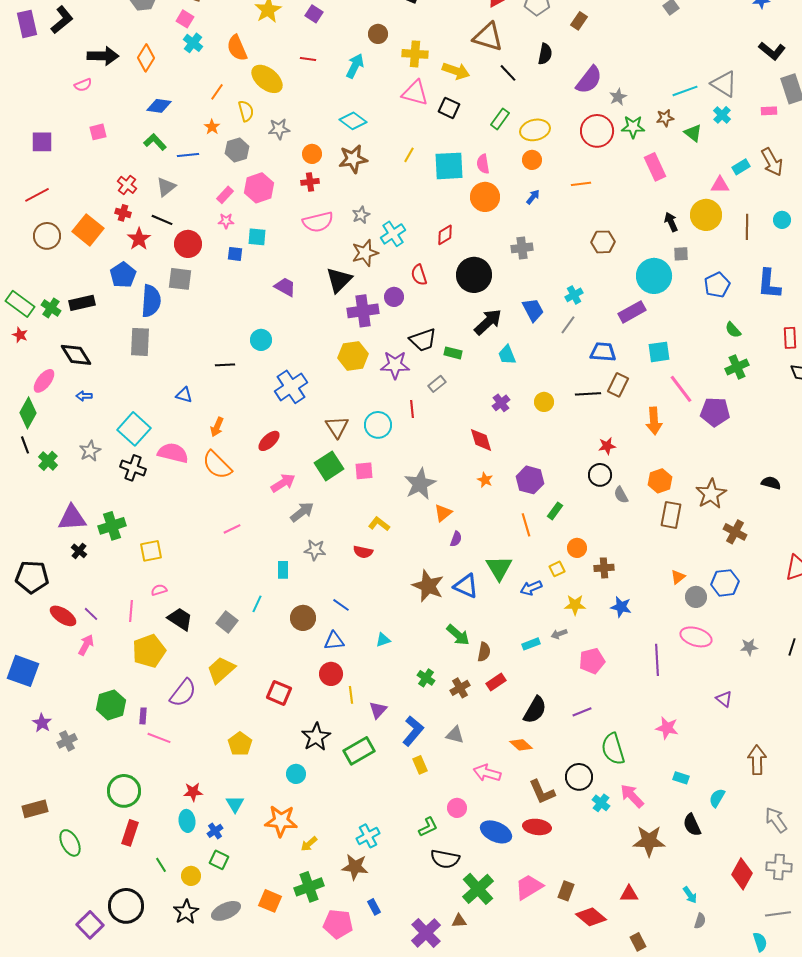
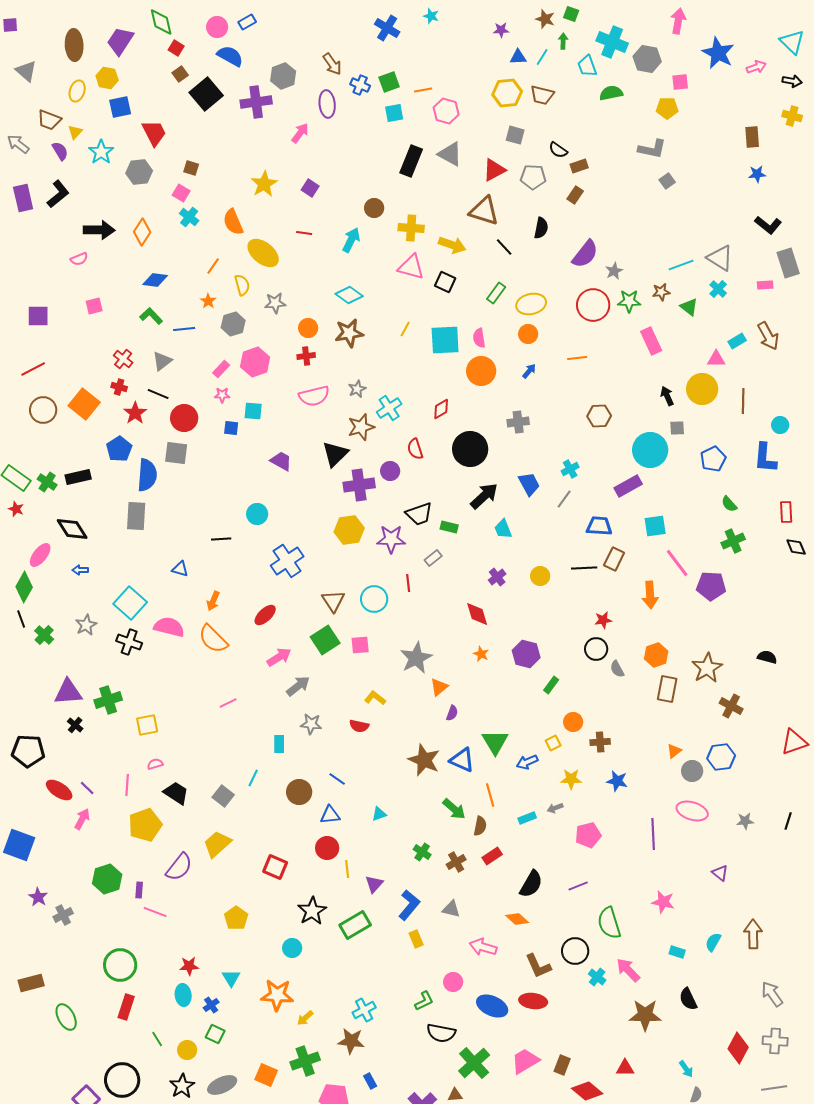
cyan circle: (782, 220) -> (780, 425), moved
orange line: (526, 525) -> (490, 795), moved
cyan semicircle: (717, 798) -> (713, 942), moved

